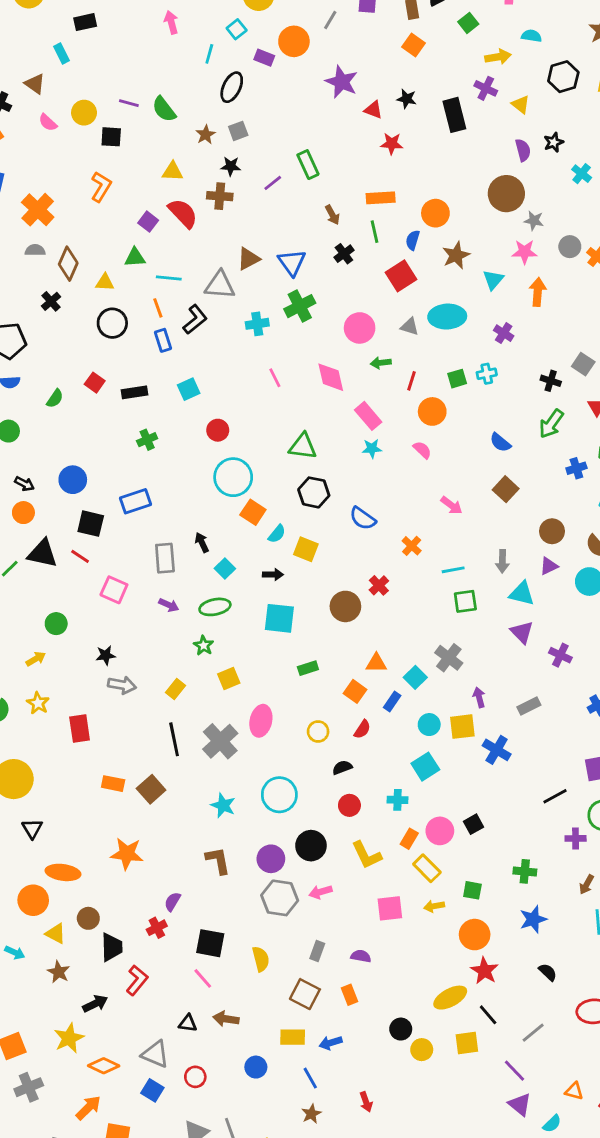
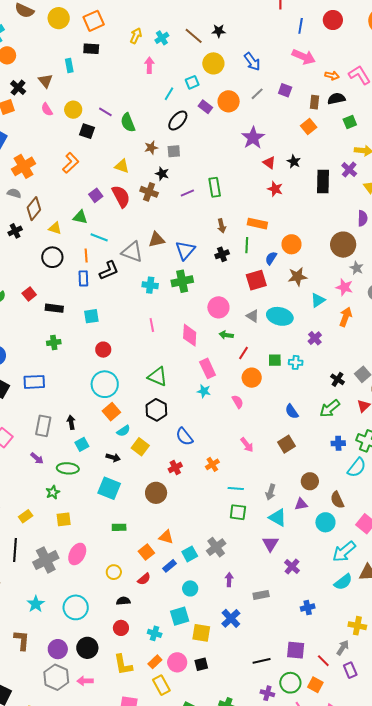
red cross: (379, 585) -> (175, 468), moved
yellow square: (462, 727) -> (201, 633), moved

